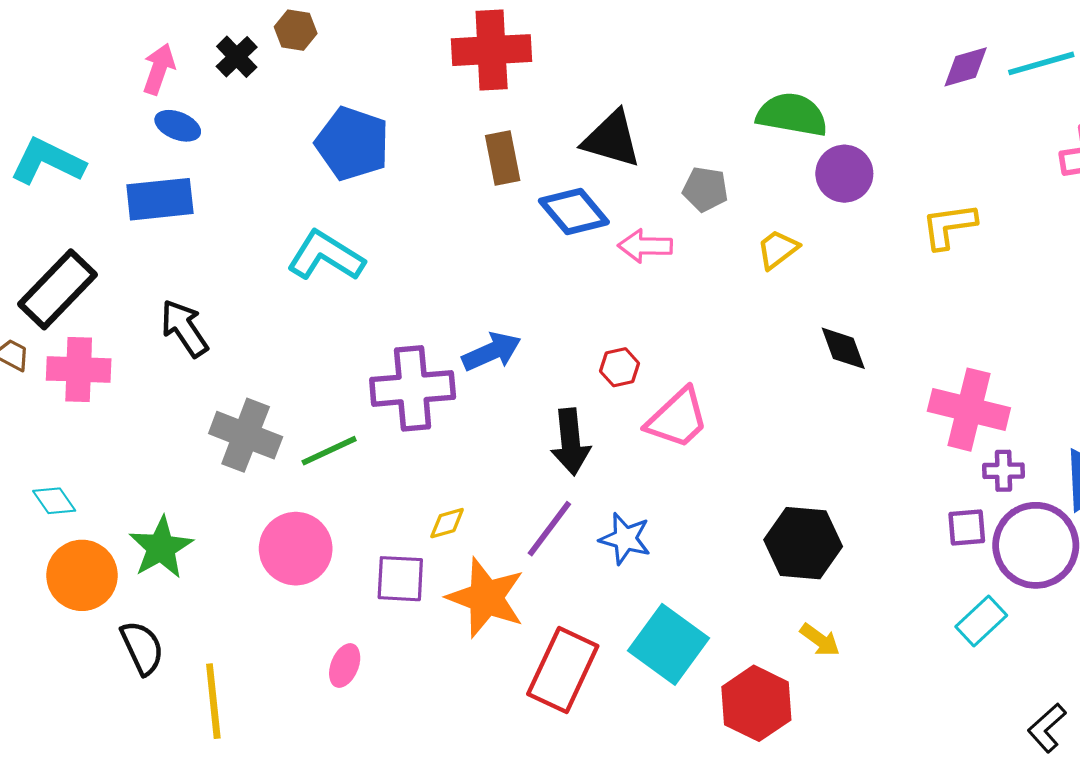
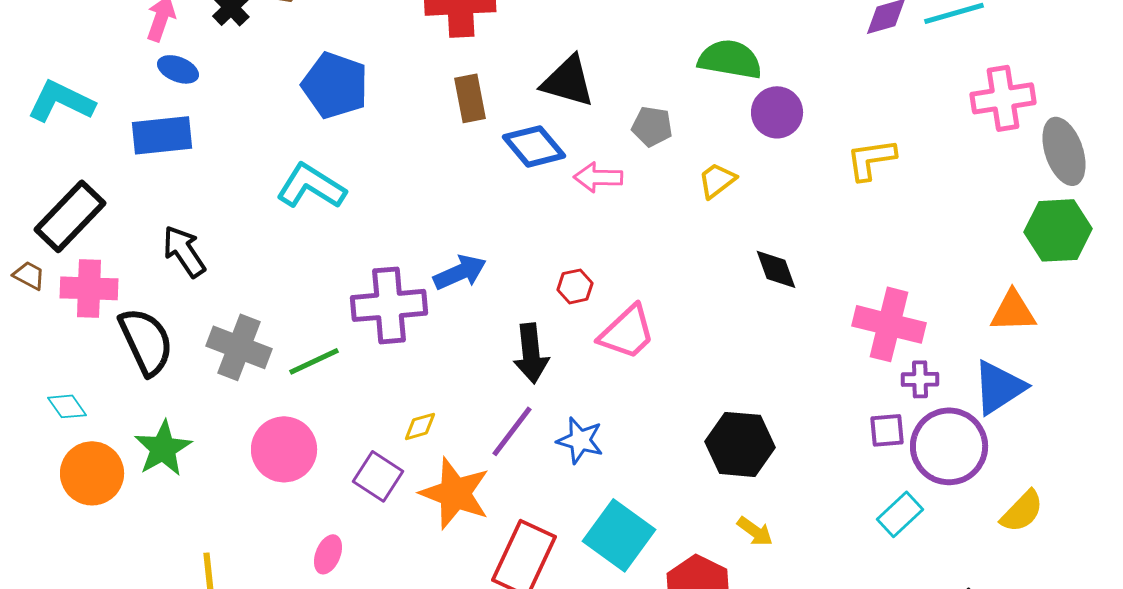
purple square: (400, 579) -> (378, 476), turned 30
black semicircle: (142, 648) -> (146, 341), moved, size x1.4

